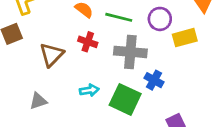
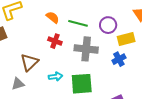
brown triangle: (52, 55) -> (29, 62), moved
blue cross: (154, 80) -> (119, 59), moved, turned 32
green square: (125, 99) -> (82, 84), turned -30

